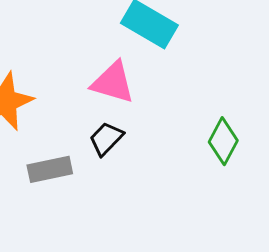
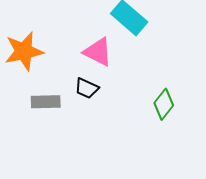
black trapezoid: (106, 139) -> (87, 88), turned -120

